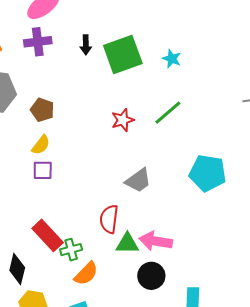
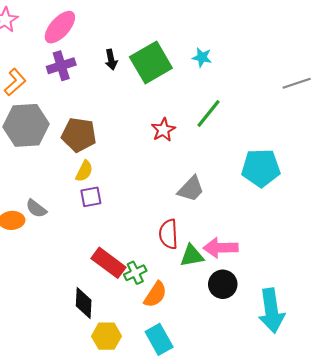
brown pentagon: (42, 110) -> (79, 135), size x1.4

